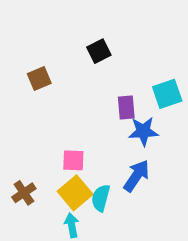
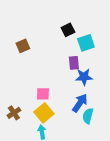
black square: (99, 51) -> (68, 30), moved
cyan square: (167, 94) -> (86, 43), moved
cyan semicircle: (101, 198) -> (88, 116), moved

